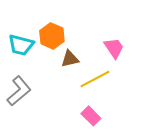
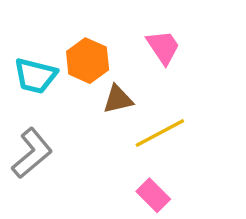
pink trapezoid: (114, 48) -> (163, 47), moved

